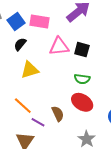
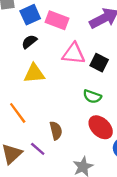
red ellipse: (82, 102) -> (101, 127), moved
purple line: (38, 122) -> (38, 149), moved

